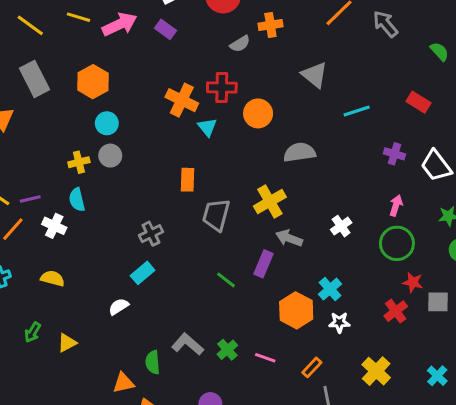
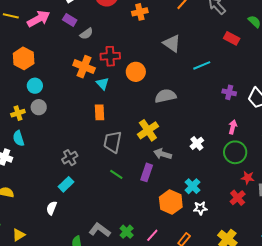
gray semicircle: (240, 44) -> (86, 34), moved
red rectangle: (419, 102) -> (232, 38), moved
orange rectangle: (188, 180) -> (99, 112), moved
green line: (226, 280) -> (116, 174), moved
white semicircle: (119, 307) -> (52, 208), turned -32
pink line: (265, 358) -> (152, 235), turned -64

